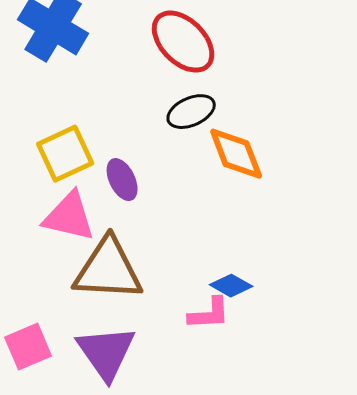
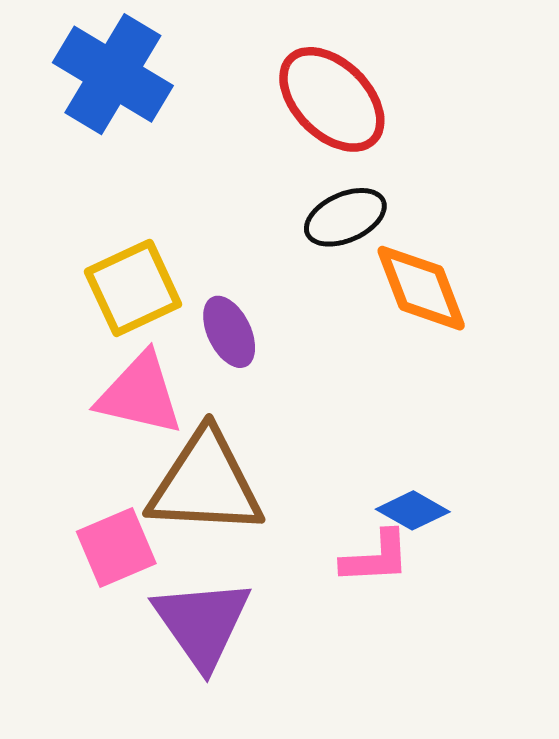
pink square: (28, 347) -> (116, 547), moved

